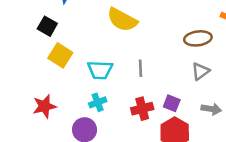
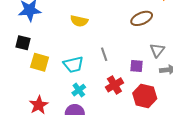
yellow semicircle: (122, 20) -> (79, 21), size x0.7
gray triangle: (200, 71) -> (157, 50), moved
purple square: (172, 103) -> (137, 66), moved

